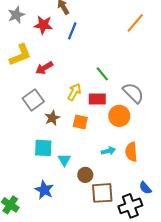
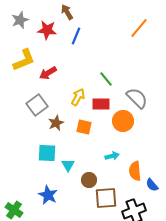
orange semicircle: (131, 152) -> (135, 171), moved
blue semicircle: (145, 188) -> (152, 185), moved

